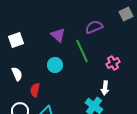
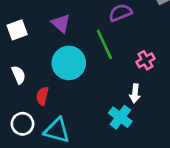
purple triangle: (58, 35) -> (61, 23), moved
cyan circle: (55, 65) -> (69, 63), size x1.6

